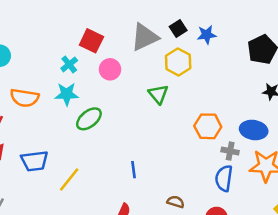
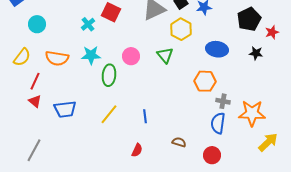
cyan cross: (69, 64) -> (88, 24), moved
pink circle: (110, 69) -> (131, 56), moved
green ellipse: (89, 119) -> (109, 75), turned -45
blue ellipse: (254, 130) -> (217, 49), moved
yellow line: (69, 180) -> (109, 114), moved

